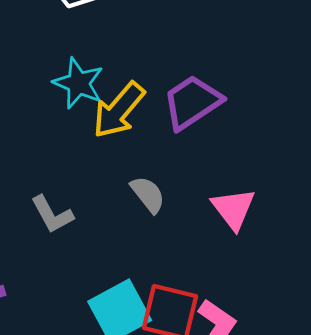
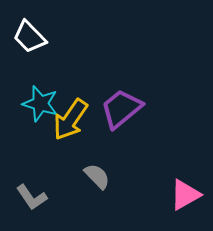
pink triangle: (233, 209) -> (185, 195), moved, turned 44

